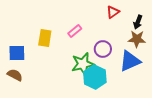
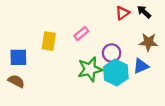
black arrow: (138, 22) -> (144, 12), moved, turned 112
blue triangle: (130, 61) -> (141, 66), size x0.7
cyan hexagon: (95, 77) -> (116, 72), moved

